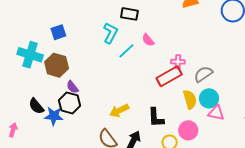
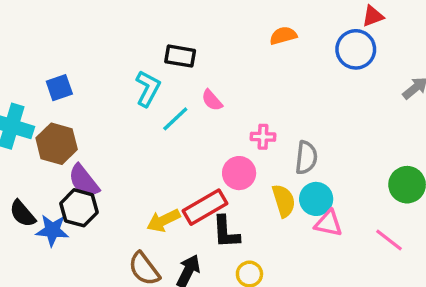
gray semicircle: (203, 74) -> (306, 158), turned 132
red rectangle: (169, 76) -> (205, 207), moved
purple semicircle: (72, 87) -> (84, 181), size x1.5
pink circle: (188, 130) -> (239, 173), moved

